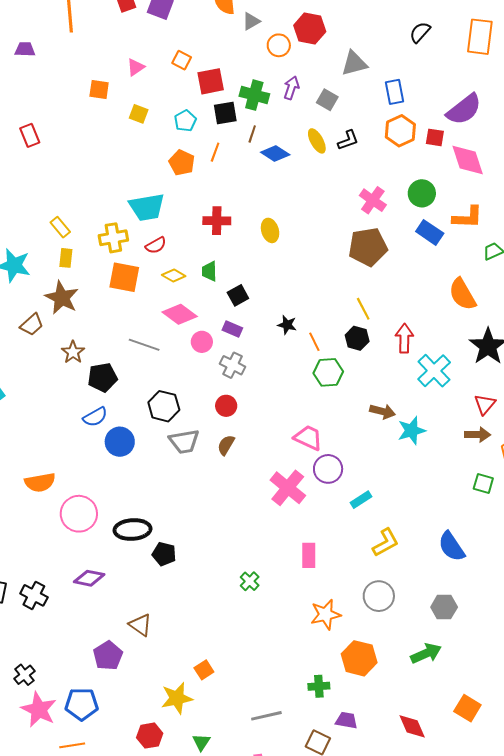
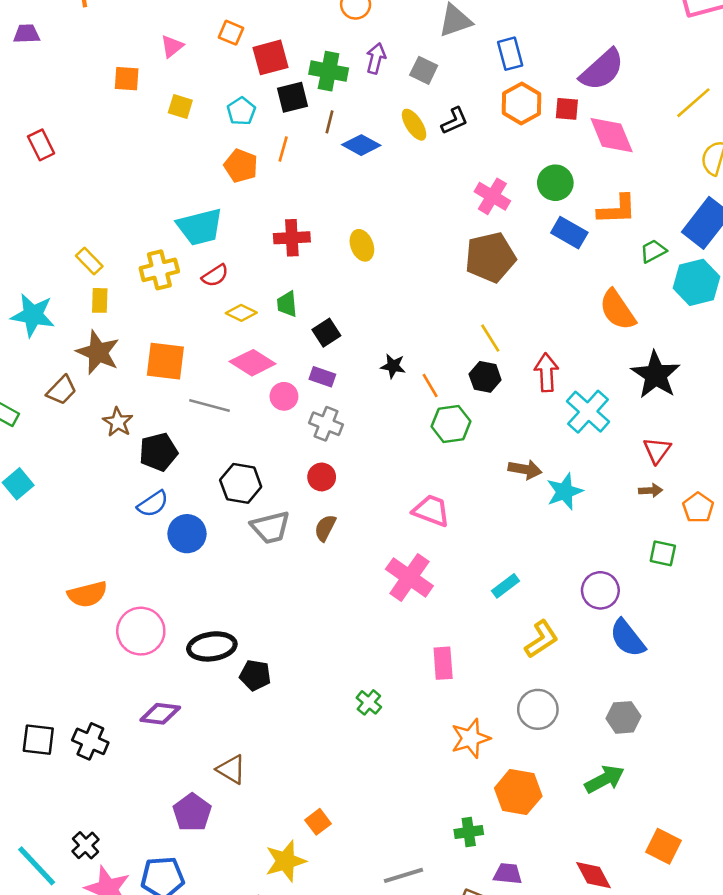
orange square: (124, 277) -> (165, 361), moved
brown arrow: (478, 435) -> (651, 490), size x0.7
purple circle: (328, 469) -> (600, 590), moved

